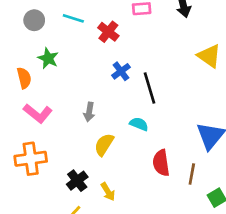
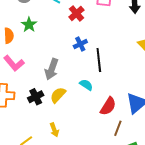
gray arrow: (89, 112) -> (52, 69), size x1.5
red semicircle: (161, 163) -> (108, 106), moved, turned -150
black cross: (77, 181) -> (36, 97), moved

